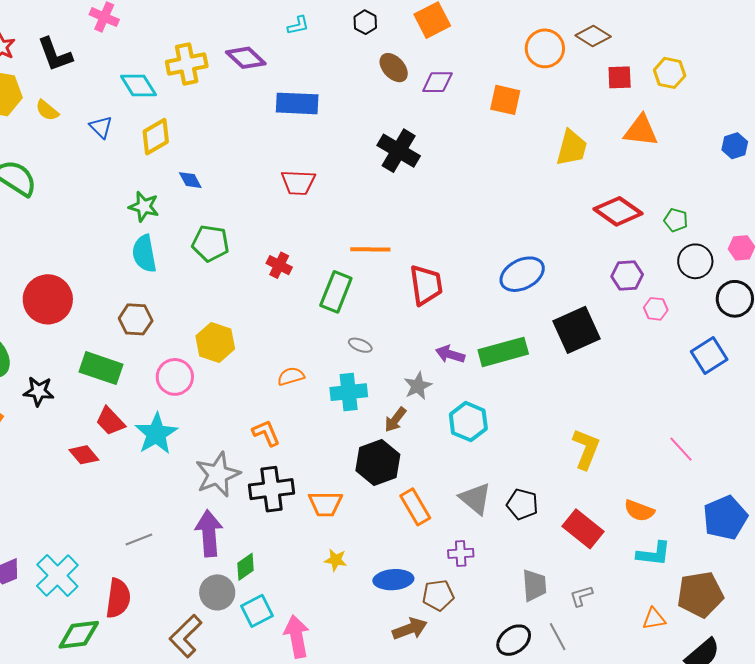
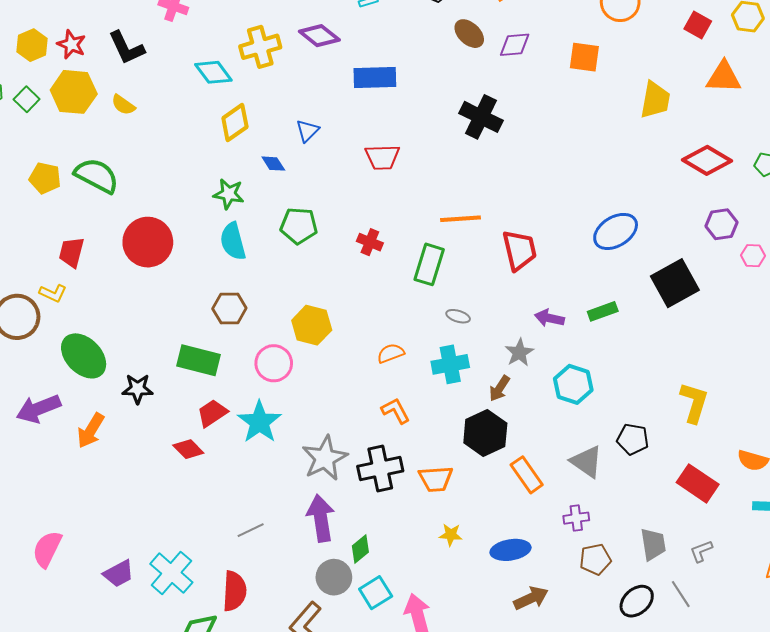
red square: (620, 77) -> (698, 25), turned 36
blue triangle: (101, 127) -> (308, 131), moved, turned 35
red circle: (48, 299) -> (148, 242), moved
green rectangle: (503, 352) -> (603, 311), size x0.6
red trapezoid: (110, 421) -> (212, 413), turned 104
orange L-shape: (266, 433) -> (396, 411), moved
black pentagon: (522, 504) -> (633, 439), moved
brown pentagon: (438, 595) -> (595, 559), moved

